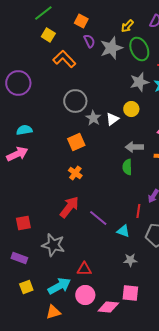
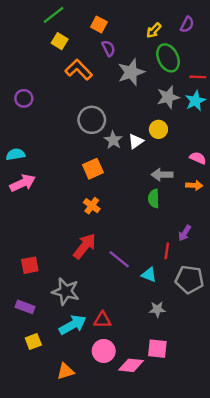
gray star: (111, 48) -> (131, 72), moved
purple circle: (18, 83) -> (24, 98), size x0.6
cyan semicircle: (24, 130) -> (15, 154), moved
cyan arrow: (59, 286) -> (73, 325), moved

